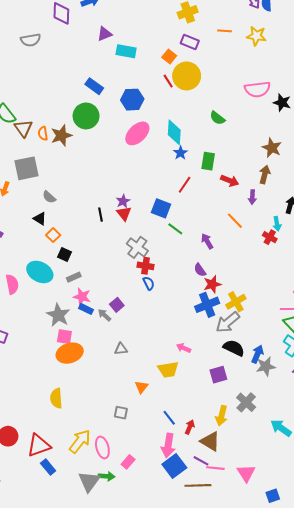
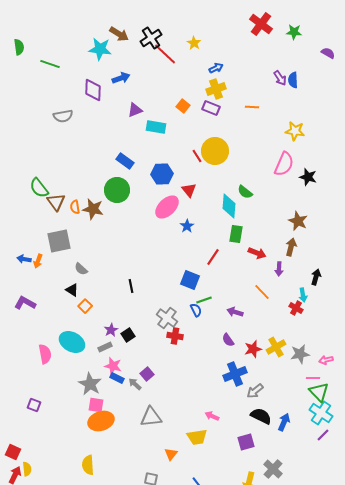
yellow star: (256, 36) -> (295, 131), moved
purple rectangle: (190, 42) -> (211, 108), moved
orange square: (169, 56) -> (183, 106), moved
pink semicircle: (257, 89) -> (284, 164), turned -60
cyan diamond: (174, 132) -> (229, 206), moved
brown star: (61, 135) -> (93, 209), turned 30
blue star: (180, 153) -> (187, 226), moved
purple star: (123, 201) -> (111, 330), moved
red triangle: (124, 213) -> (189, 190), moved
green line: (175, 229) -> (204, 300), turned -56
purple arrow: (207, 241) -> (235, 312), turned -42
black square: (64, 255) -> (128, 335), moved, turned 32
blue semicircle: (149, 283) -> (196, 310), moved
red star: (212, 284) -> (253, 349), moved
yellow cross: (236, 302) -> (276, 347), moved
gray arrow: (228, 322) -> (255, 391), size x0.7
gray triangle: (121, 349) -> (151, 417), size x1.6
gray star: (266, 366) -> (300, 354), moved

